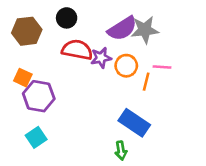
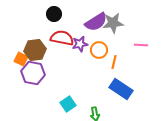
brown hexagon: (27, 31) -> (35, 50), moved
pink line: (162, 67) -> (141, 45), moved
blue rectangle: (134, 123) -> (121, 89), moved
cyan square: (36, 137) -> (68, 104), moved

